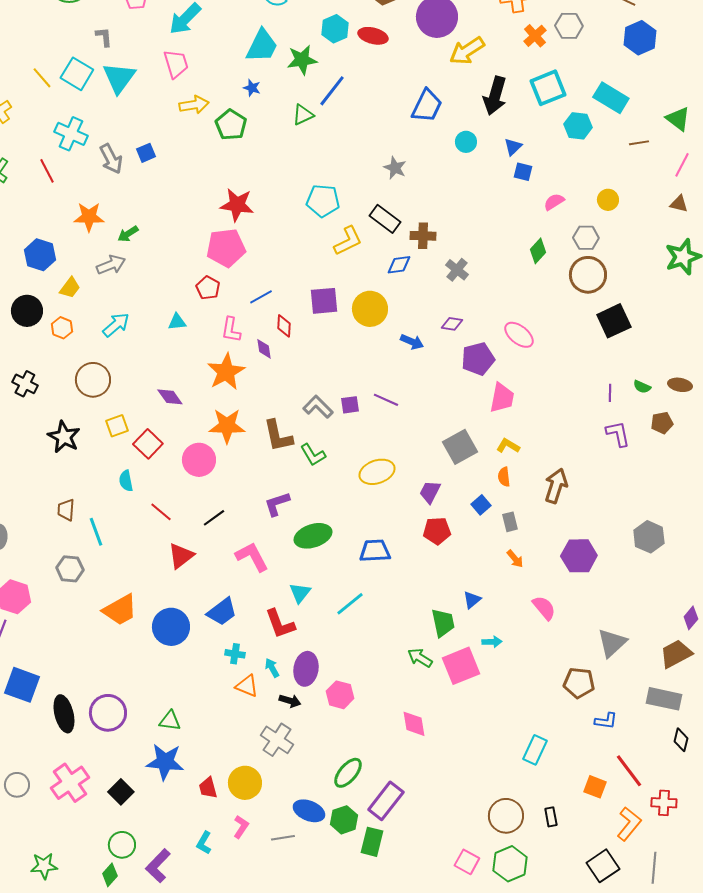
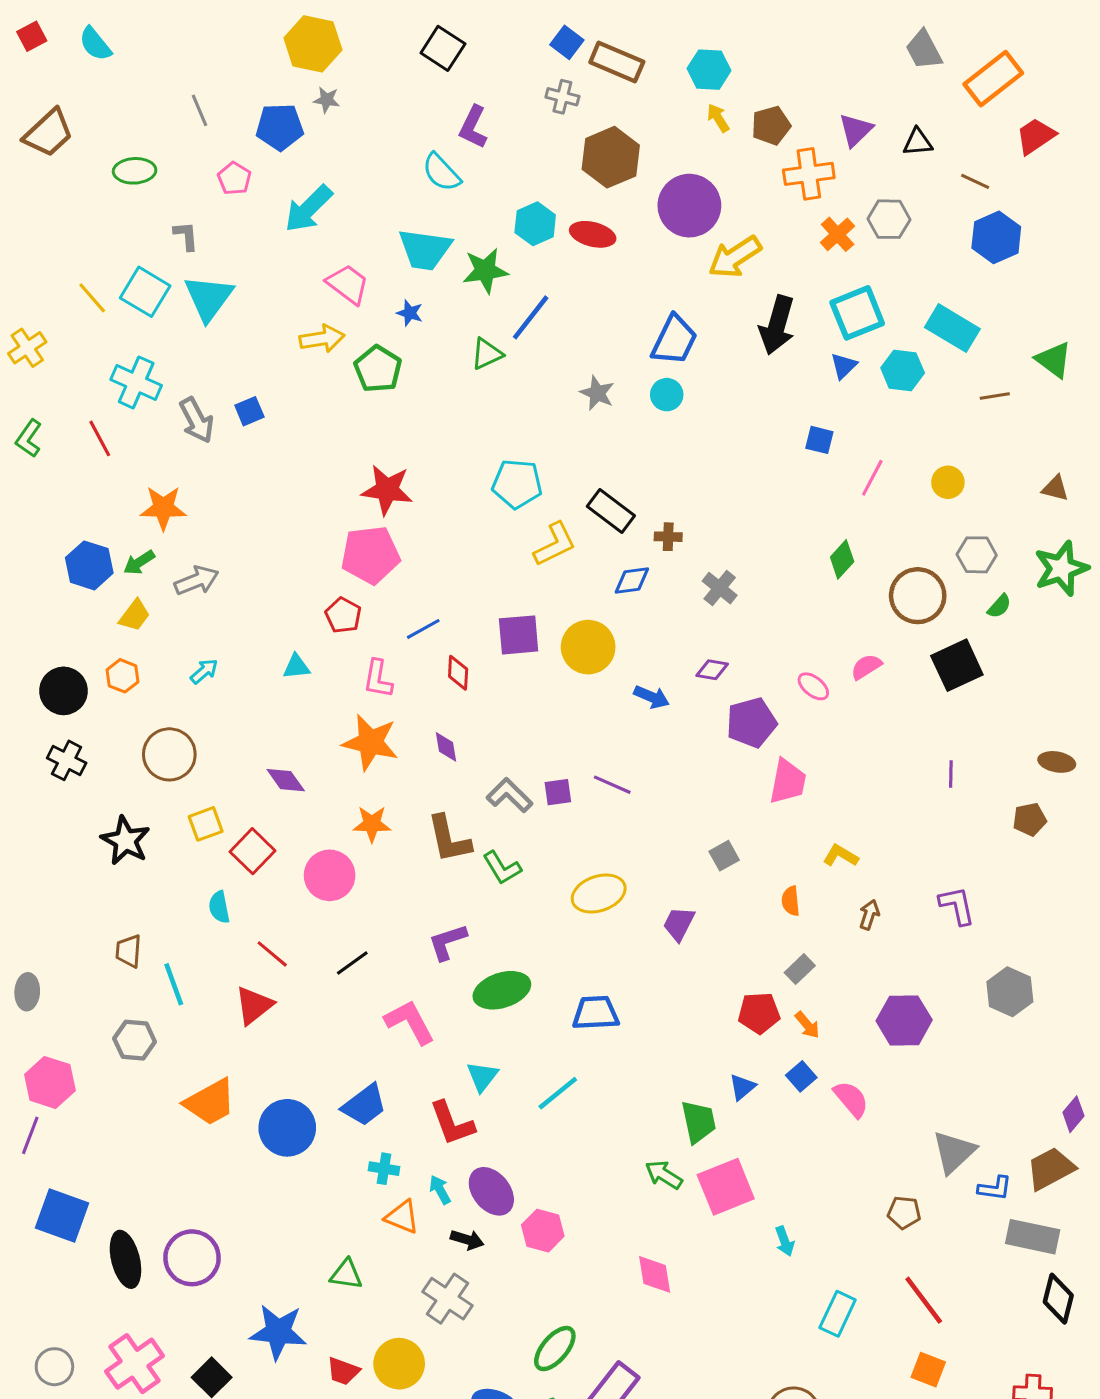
cyan trapezoid: (262, 46) -> (425, 249), turned 72
pink trapezoid: (176, 64) -> (348, 284), moved, turned -36
cyan circle: (466, 142) -> (667, 395), moved
blue triangle: (513, 147) -> (844, 366), moved
pink line: (682, 165) -> (872, 478), moved
gray star: (395, 168) -> (597, 393), moved
pink semicircle: (554, 202) -> (866, 667), moved
green arrow: (128, 234) -> (139, 562), moved
brown cross: (423, 236) -> (668, 537), size x0.7
gray hexagon: (586, 238) -> (977, 555), moved
black circle: (27, 311) -> (64, 691), moved
cyan arrow: (116, 325) -> (204, 671), size x0.7
pink ellipse: (519, 335) -> (813, 686), size x0.7
purple diamond: (264, 349) -> (446, 747), moved
orange star: (226, 372) -> (370, 742), turned -30
green semicircle: (642, 387) -> (999, 606), moved, turned -72
orange star: (227, 426) -> (372, 824), size x0.7
purple L-shape: (618, 434) -> (957, 906), moved
yellow L-shape: (508, 446) -> (841, 856), moved
gray square: (460, 447) -> (724, 856), size x0.6
brown arrow: (556, 486) -> (869, 915), size x0.6
blue square: (481, 505) -> (801, 1076), moved
gray rectangle: (510, 522) -> (800, 969), turned 60
red pentagon: (437, 531) -> (759, 1013), moved
red triangle: (181, 556) -> (254, 1005), moved
cyan arrow: (492, 642) -> (785, 1241), moved, turned 72
purple ellipse: (306, 669) -> (491, 1191), turned -48
brown pentagon: (579, 683) -> (904, 1212), size x0.7
green triangle: (170, 721) -> (346, 1274), moved
blue L-shape: (606, 721) -> (995, 1188), moved
black diamond: (681, 740) -> (1058, 1299), size x1.4
red line: (629, 771) -> (924, 1300), moved
red trapezoid: (208, 788) -> (343, 1371), turned -55

